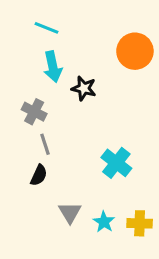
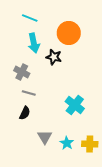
orange circle: (135, 51) -> (69, 33), moved
gray line: (45, 144) -> (29, 93), turned -56

